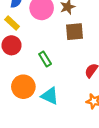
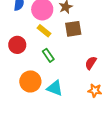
yellow rectangle: (12, 23) -> (44, 31), moved

